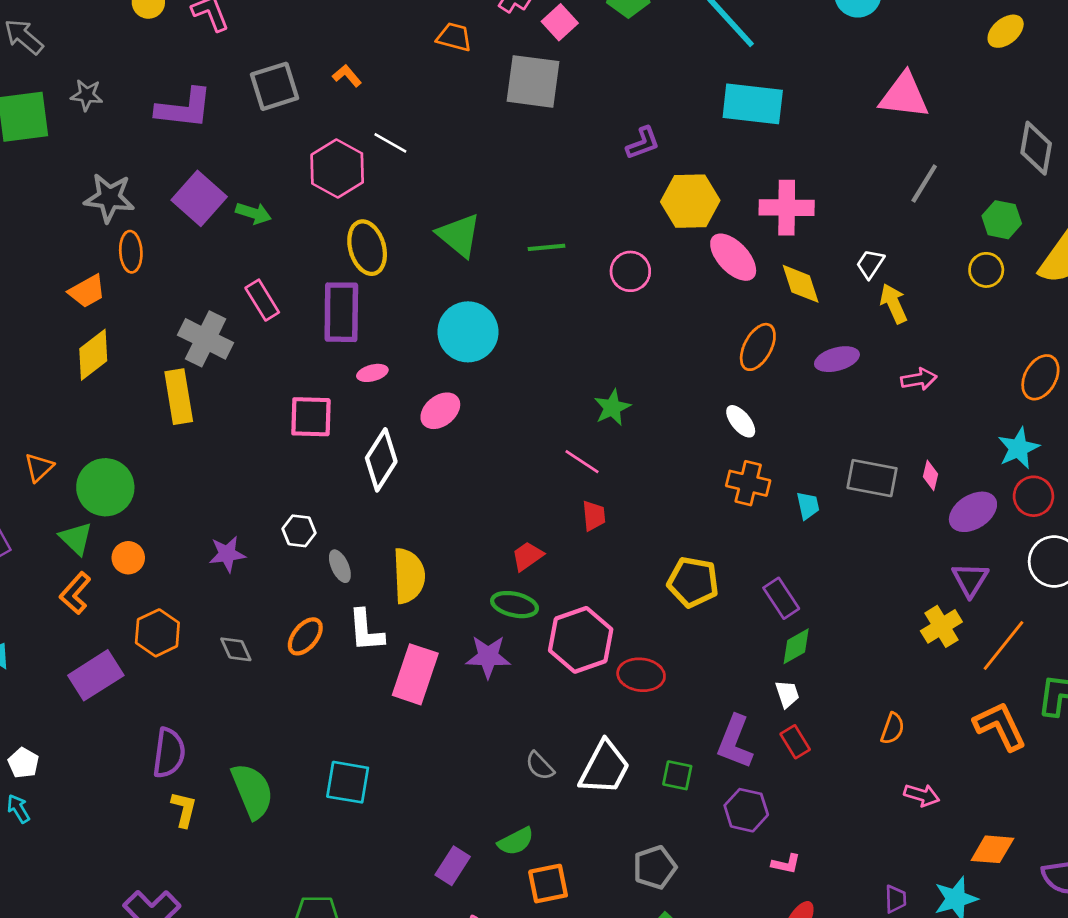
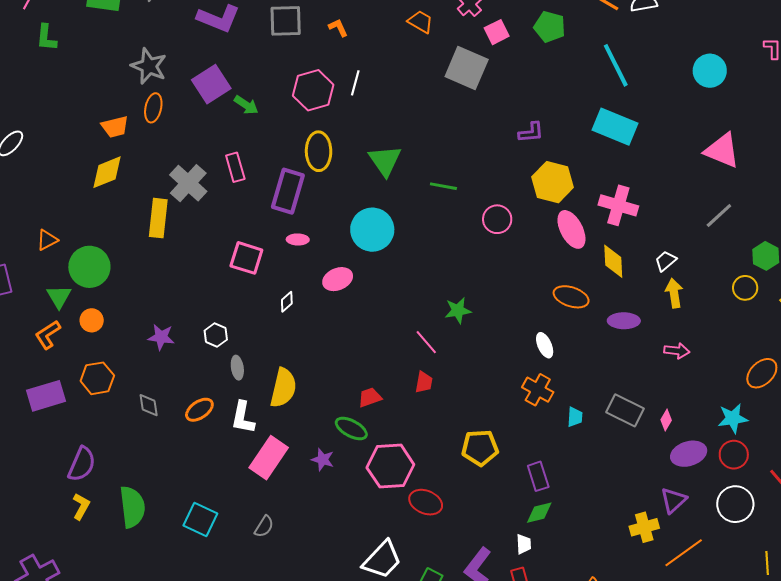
white line: (390, 143) -> (355, 83), turned 60
orange ellipse: (758, 347) -> (571, 297), turned 64
white diamond: (381, 460) -> (287, 302), size x0.5
yellow pentagon: (693, 582) -> (480, 448), turned -30
purple star: (488, 657) -> (323, 460), size x0.7
gray semicircle: (540, 766) -> (264, 527), moved, turned -120

